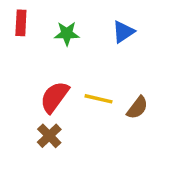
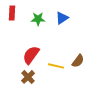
blue triangle: (123, 32) -> (62, 18), moved
yellow line: (99, 99) -> (56, 66), moved

